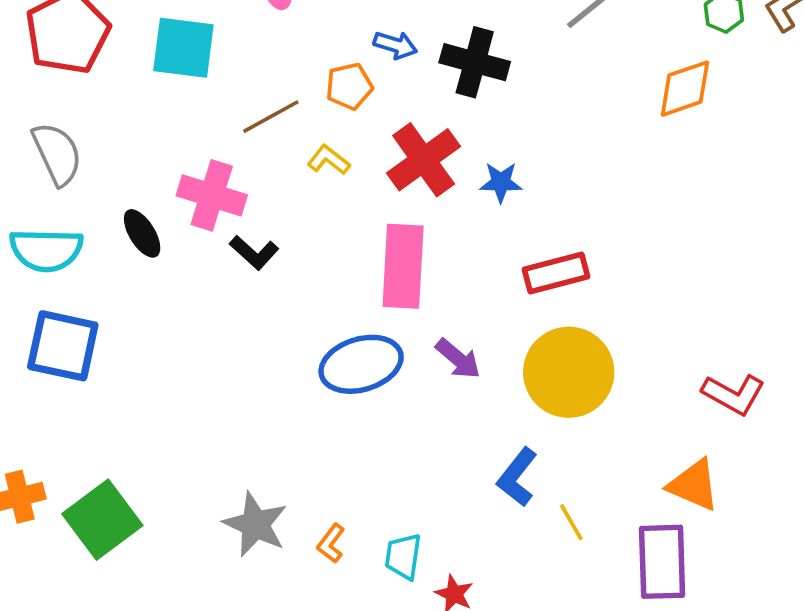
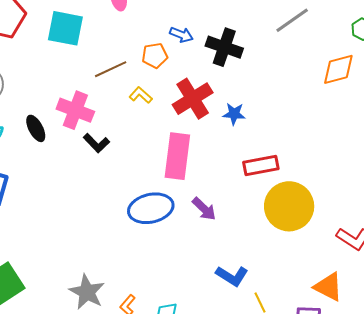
yellow circle: (569, 372) -> (289, 206), moved
blue L-shape: (517, 477) -> (232, 276), turned -100

